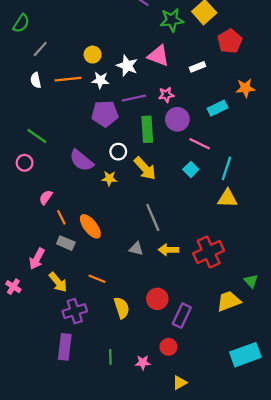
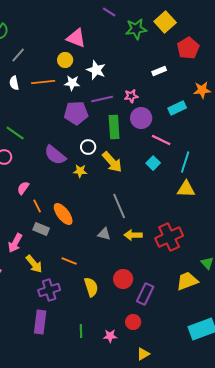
pink triangle: (158, 56) -> (76, 38), moved

